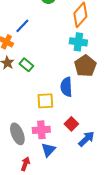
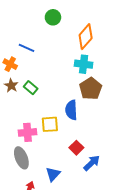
blue line: (22, 26) -> (26, 48), turned 70
pink cross: (41, 130) -> (28, 132), moved

